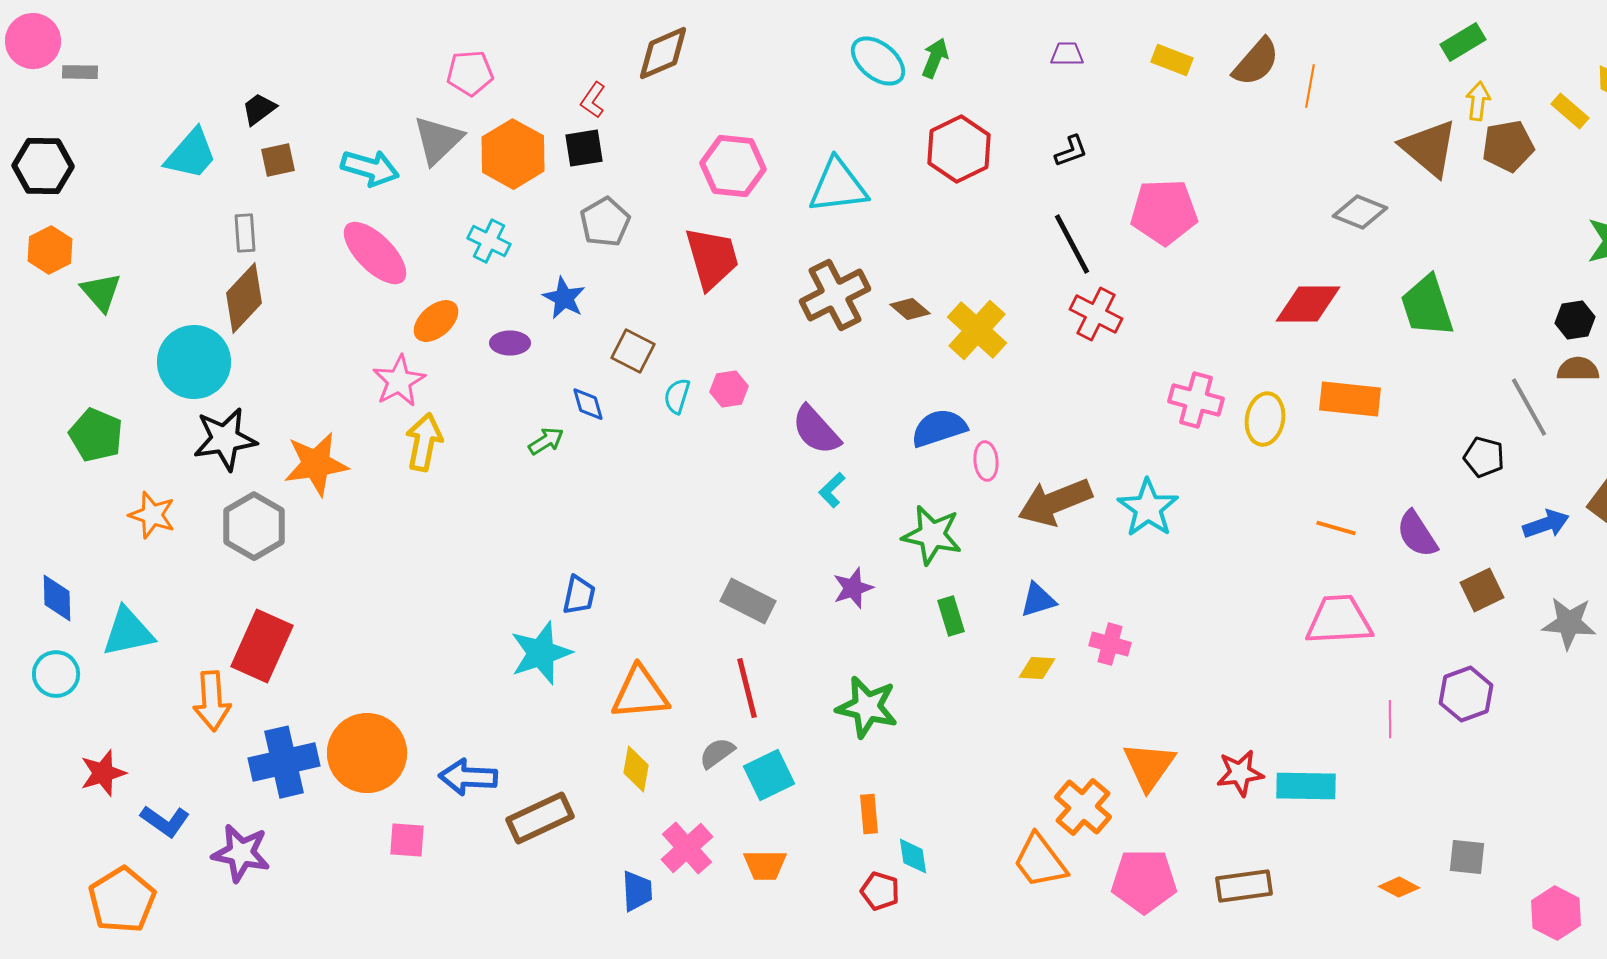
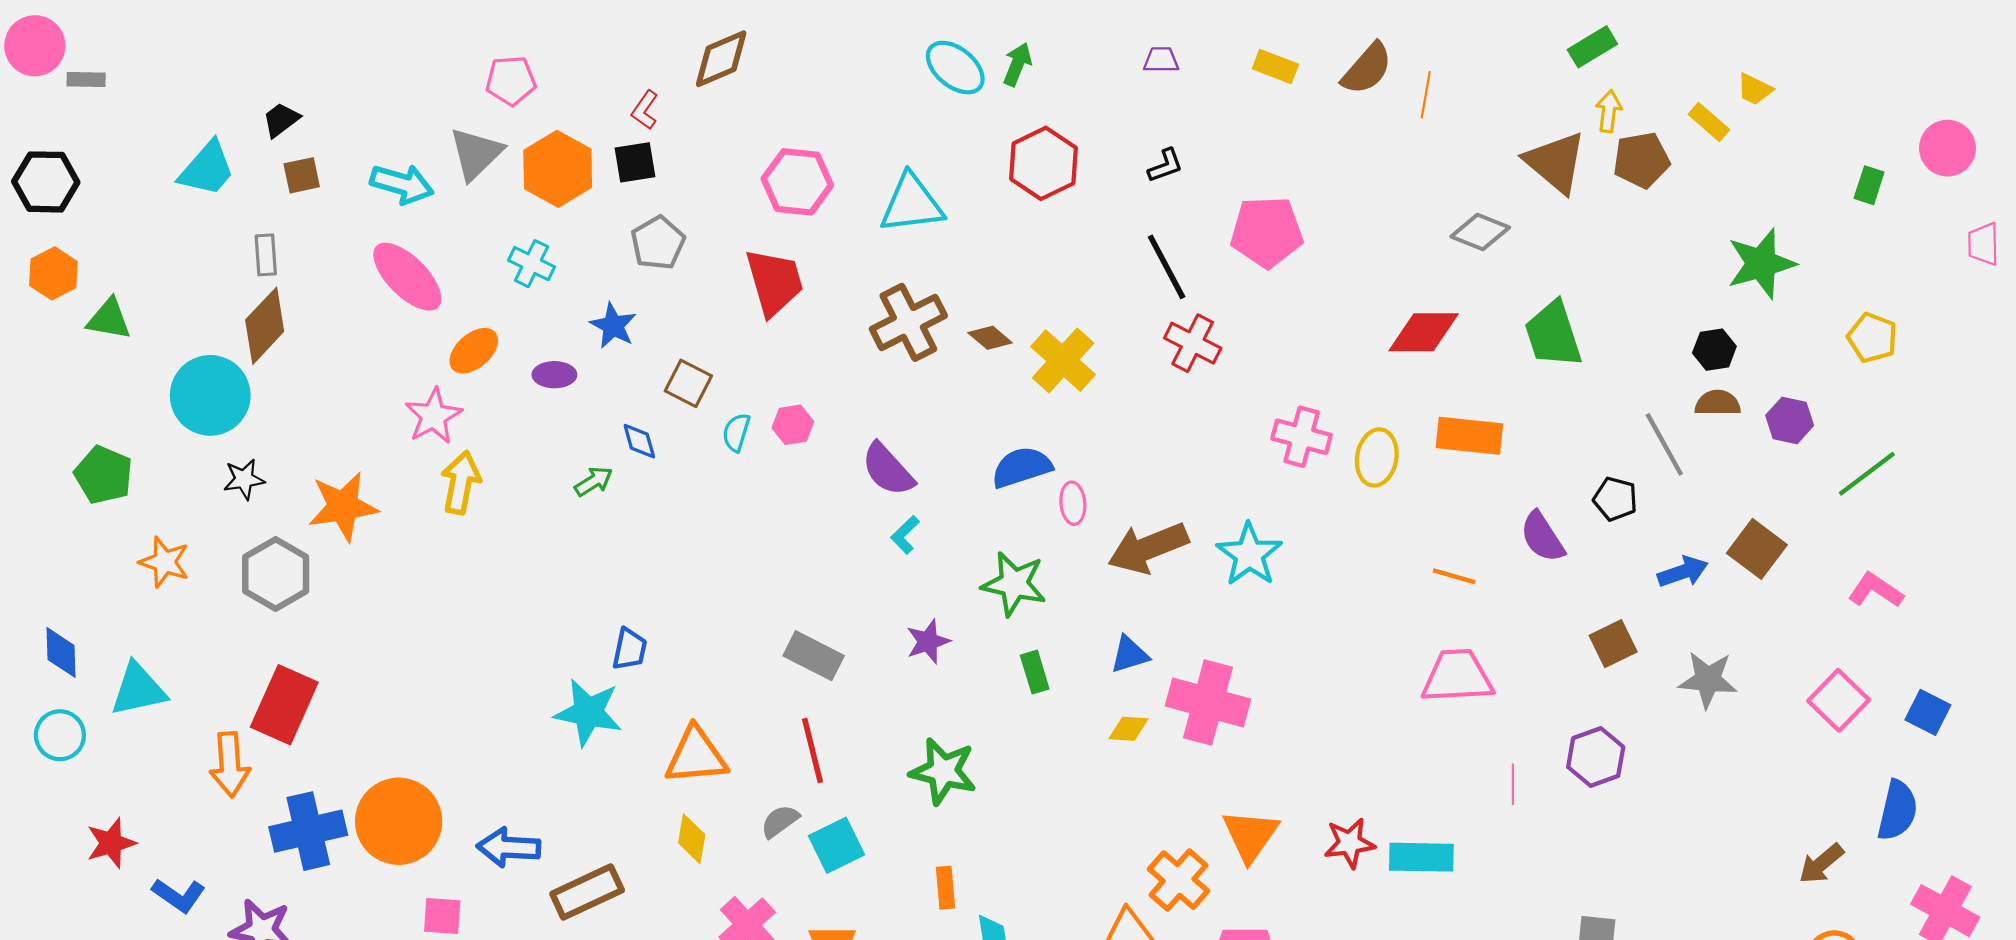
green triangle: (101, 292) -> (109, 319), turned -39
black star: (225, 439) -> (244, 479), size x0.6
purple semicircle: (1417, 534) -> (1542, 537), moved
pink cross: (1110, 644) -> (1208, 703), size x1.8
cyan star: (541, 653) -> (588, 712), turned 30

